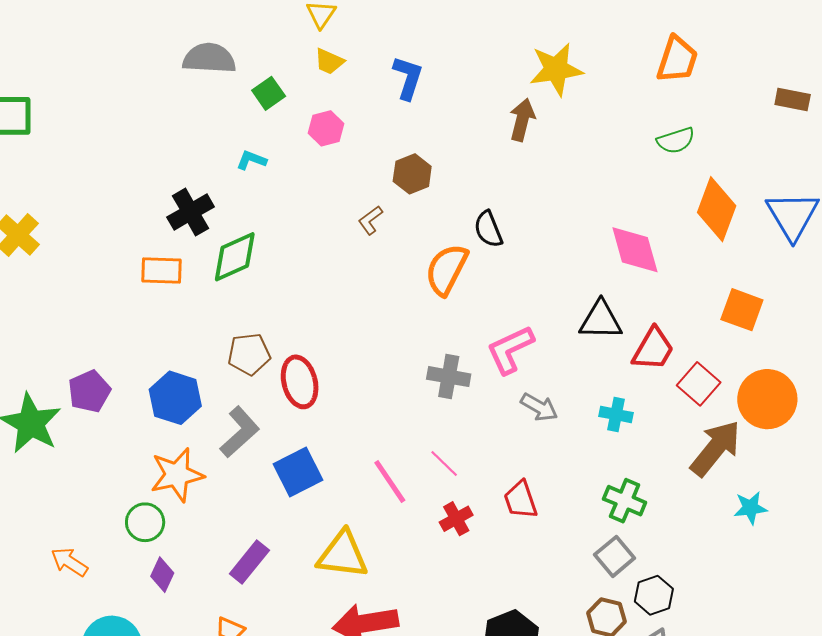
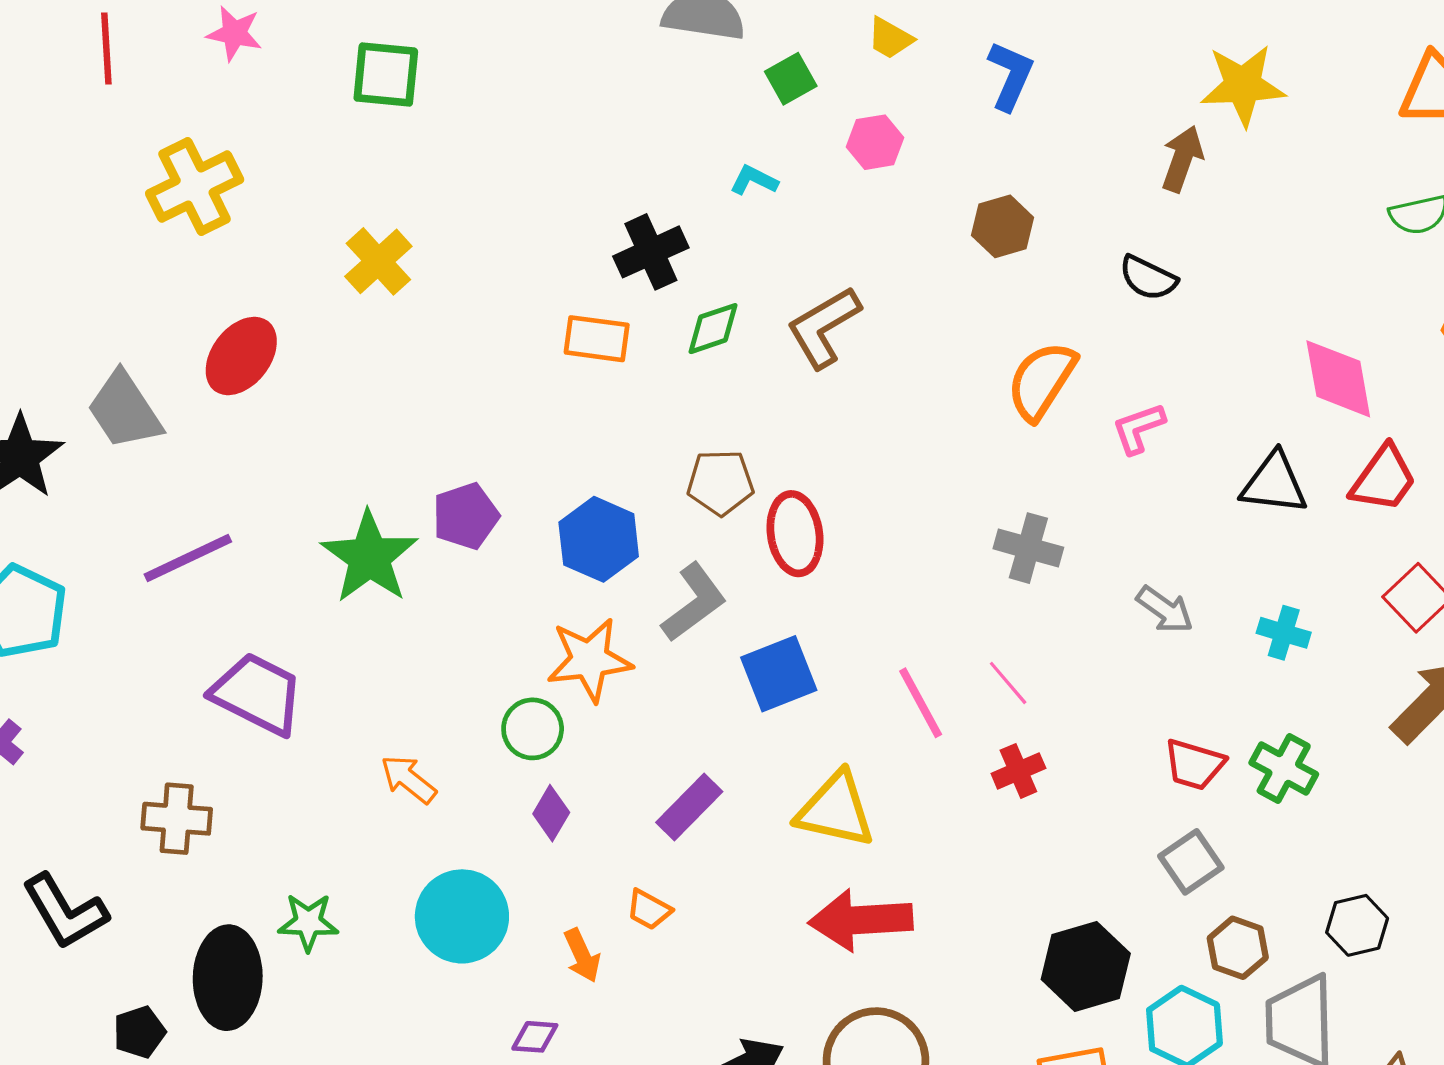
brown L-shape: (370, 220) -> (824, 327), moved, size x1.8
black semicircle: (488, 229) -> (1148, 278), moved, turned -48
green diamond: (235, 257) -> (713, 329), size x0.7
red trapezoid: (653, 349) -> (1384, 479), moved
pink L-shape: (510, 350) -> (1139, 428), moved, size x0.7
red trapezoid: (521, 500) -> (1194, 764), moved, turned -60
gray square: (615, 556) -> (1191, 862), moved
black hexagon: (654, 595) -> (1357, 925), moved

